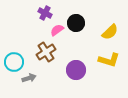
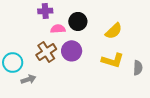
purple cross: (45, 13) -> (45, 11), turned -32
pink semicircle: (57, 30) -> (58, 29), turned 32
purple circle: (76, 70) -> (72, 51), moved

